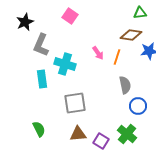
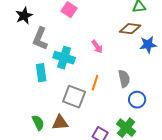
orange line: (117, 57) -> (95, 83), moved
gray square: (75, 103) -> (74, 97), turned 30
brown triangle: (78, 134) -> (60, 123), moved

